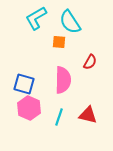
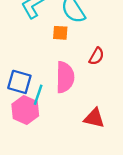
cyan line: (59, 117) -> (38, 95), moved

